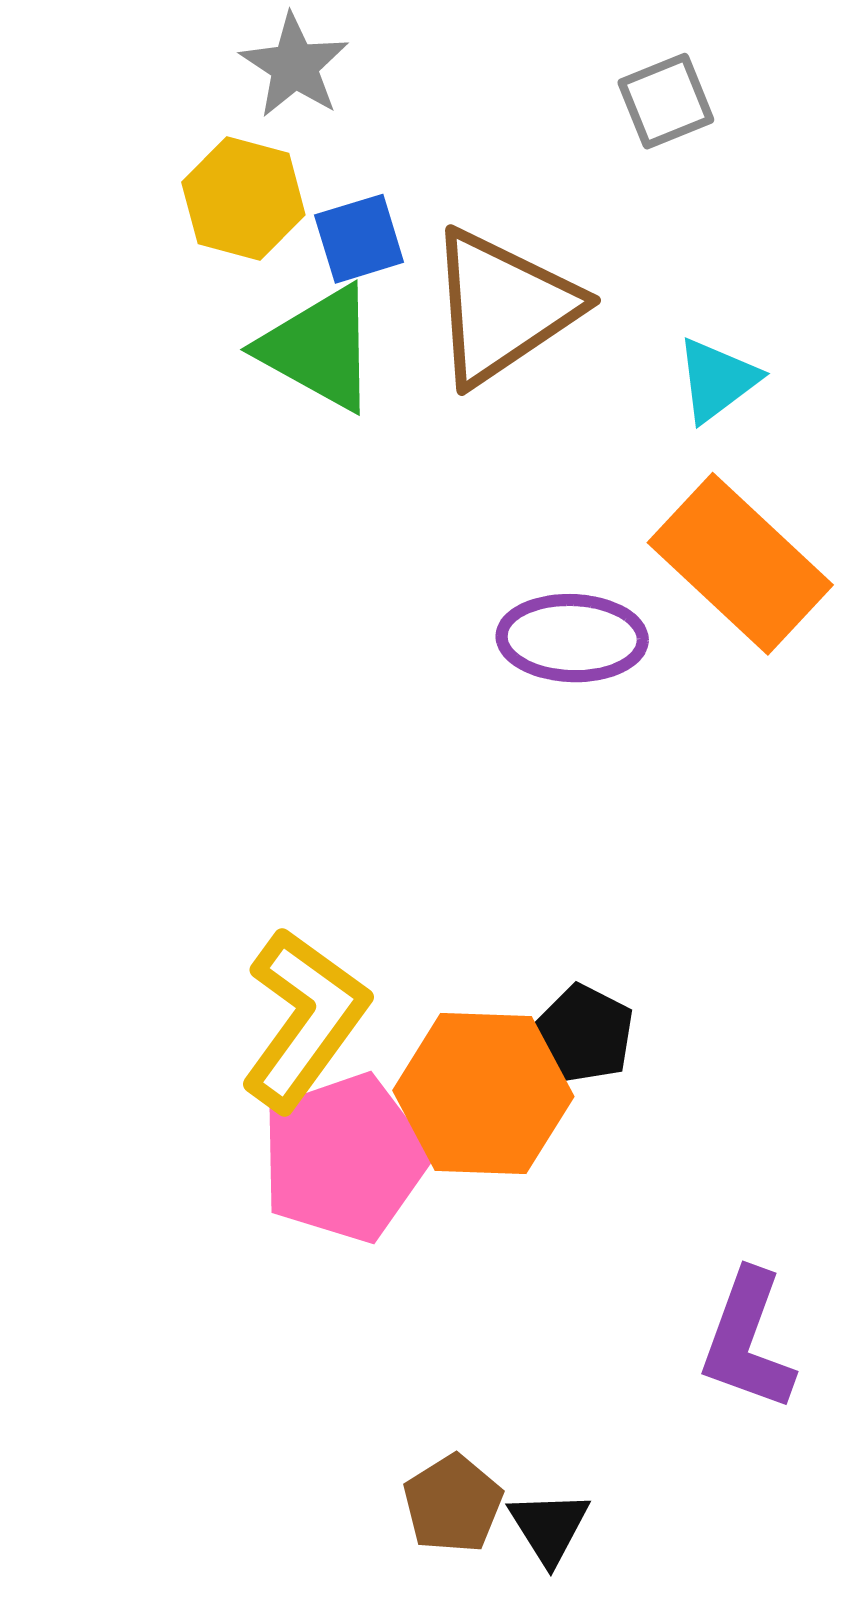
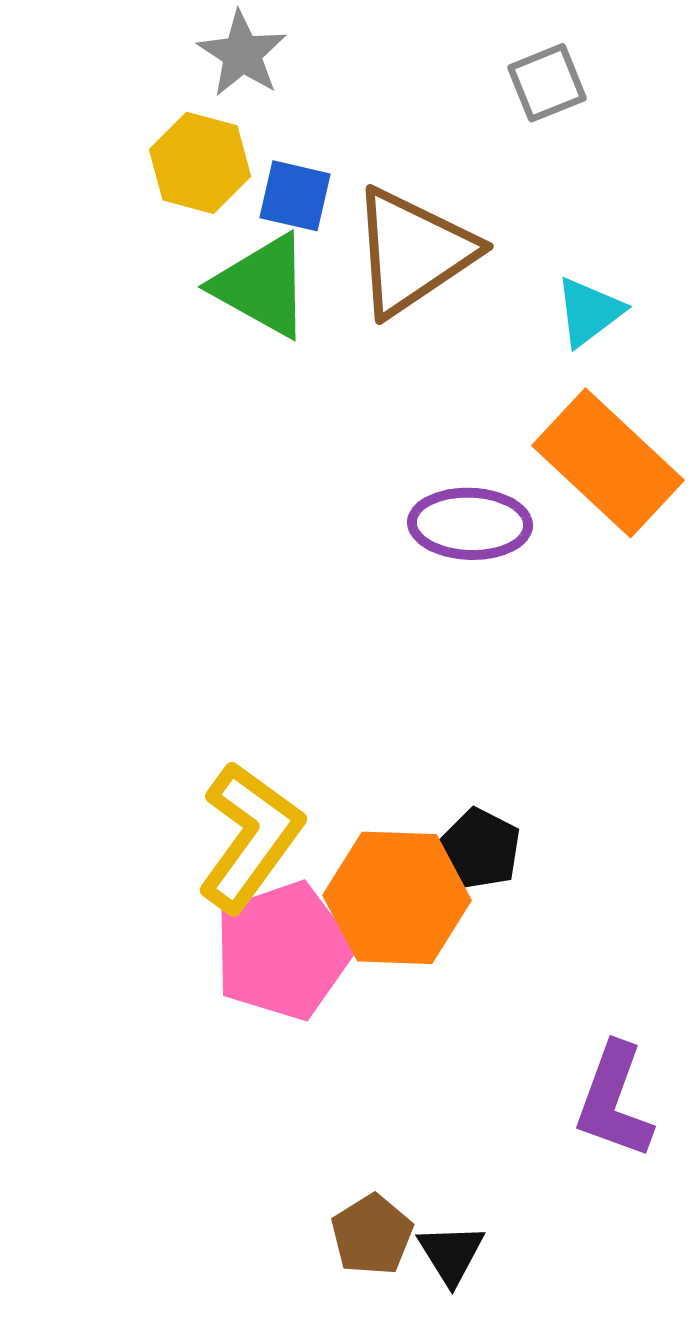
blue square: (359, 239) -> (295, 196), turned 30

